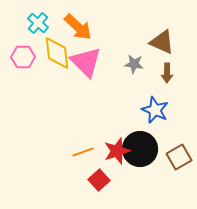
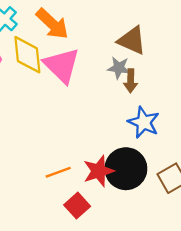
brown triangle: (162, 42) -> (132, 40), moved
brown arrow: (167, 73) -> (131, 81), moved

